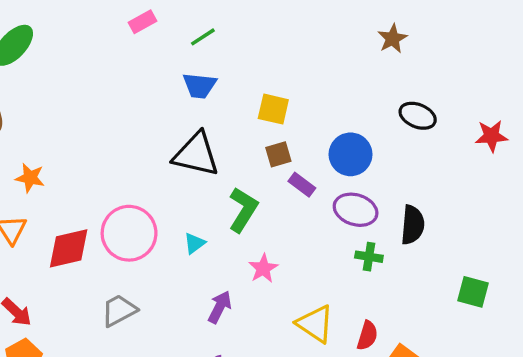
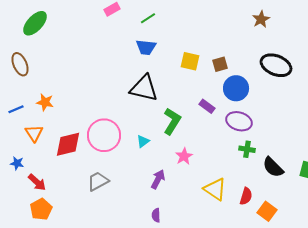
black ellipse: (418, 116) -> (276, 65), size x1.4
brown square: (278, 154) -> (220, 64), moved
black semicircle: (413, 225) -> (273, 167), moved, turned 130

